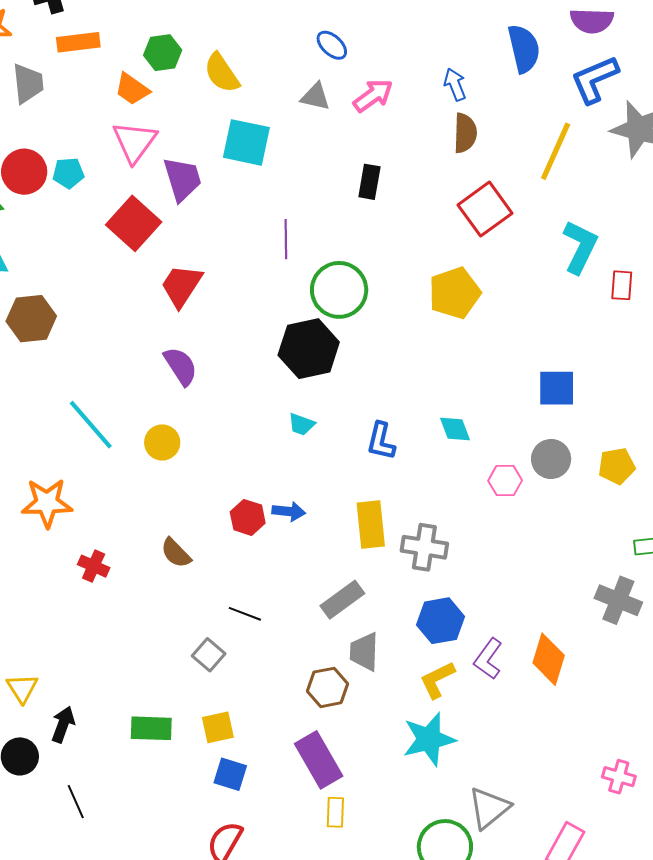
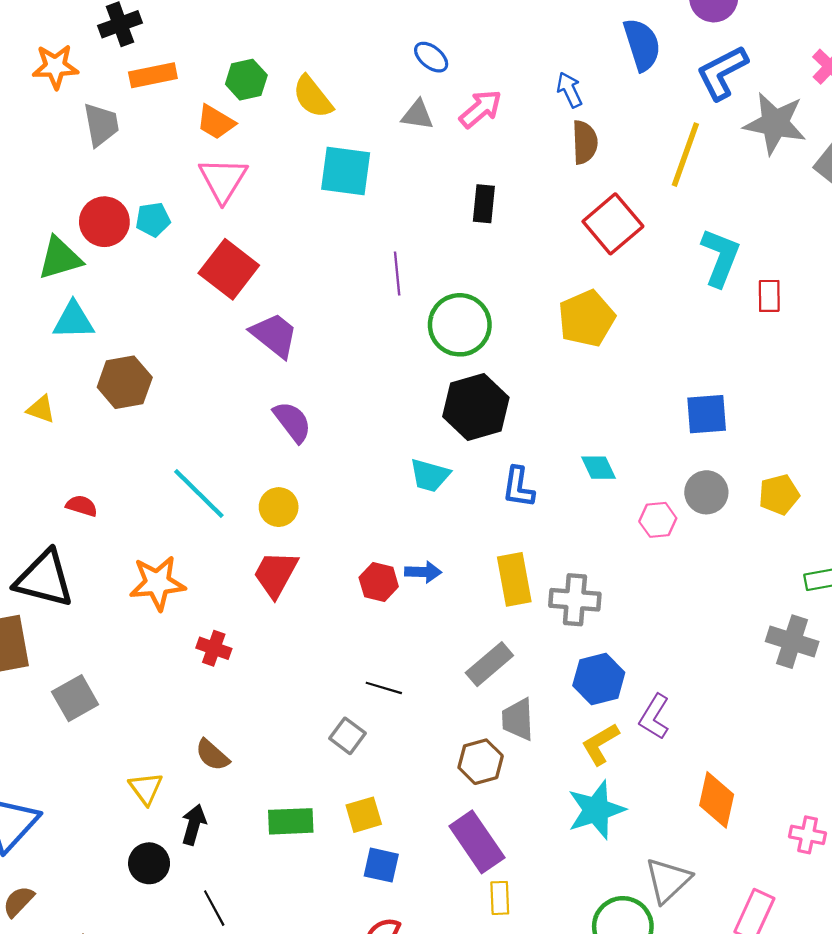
purple trapezoid: (182, 179) -> (274, 335), moved, turned -30
red trapezoid: (181, 286) -> (276, 574), moved
black hexagon: (309, 349) -> (476, 407), moved
cyan trapezoid: (301, 424) -> (430, 475), size x1.4
brown semicircle: (176, 553) -> (212, 755), moved
orange diamond: (549, 659) -> (717, 800), moved

